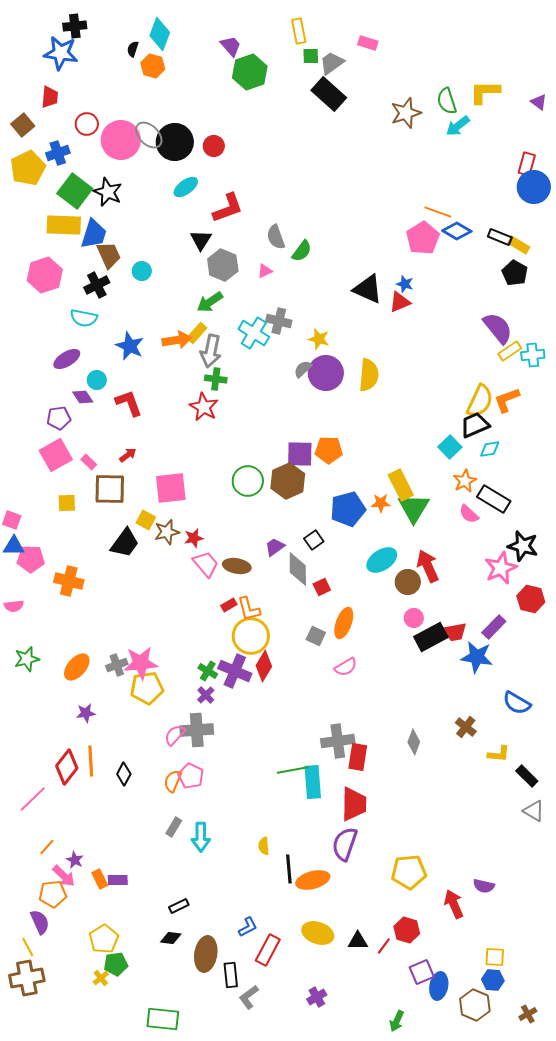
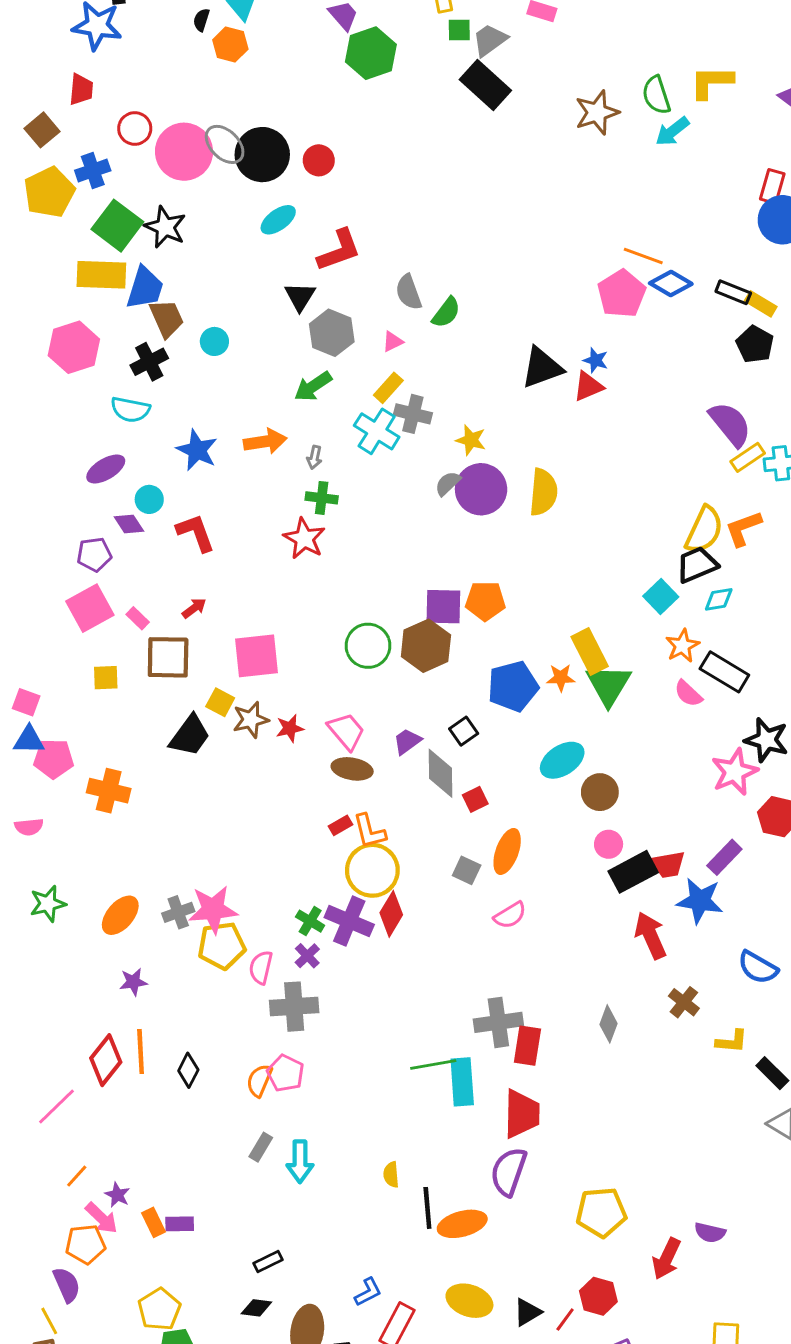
black triangle: (368, 289) -> (542, 368), turned -44
yellow rectangle: (197, 333) -> (388, 388), moved
gray arrow: (211, 351) -> (314, 457), size x0.5
pink trapezoid: (206, 564) -> (346, 731), moved
red arrow: (428, 566) -> (651, 936), moved
pink semicircle: (175, 735) -> (261, 967), moved, turned -30
red arrow: (454, 904) -> (666, 1259), turned -132
black triangle: (358, 941) -> (527, 1312), turned -30

